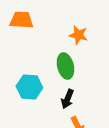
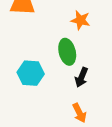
black arrow: (67, 99) -> (81, 77), moved

